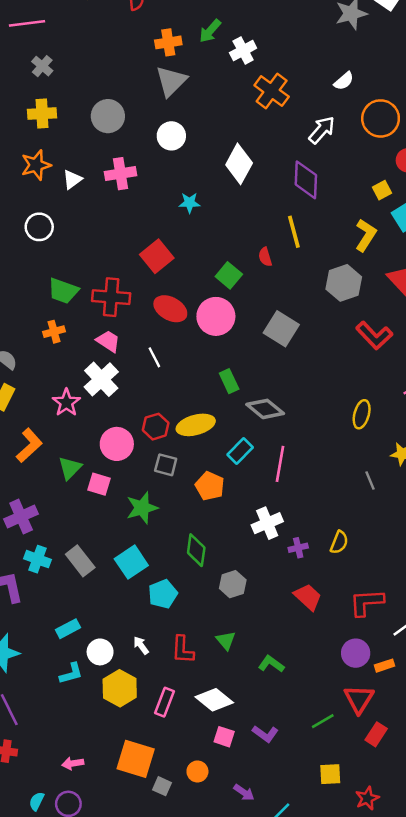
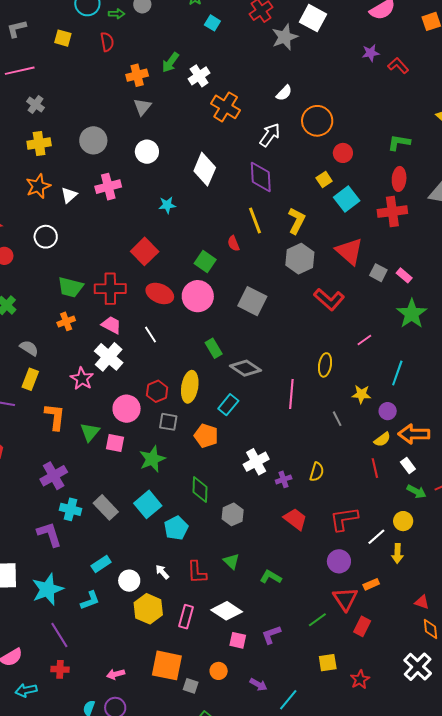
gray triangle: (171, 81) -> (142, 107), size x0.7
yellow L-shape: (366, 235) -> (297, 221), moved
yellow ellipse: (196, 425) -> (190, 387), turned -60
orange L-shape: (29, 445) -> (55, 417), turned -36
pink line: (280, 464) -> (291, 394), moved
orange rectangle: (384, 666) -> (371, 584), moved
cyan L-shape: (71, 673) -> (90, 600), moved
purple L-shape: (265, 734) -> (271, 635), turned 130

